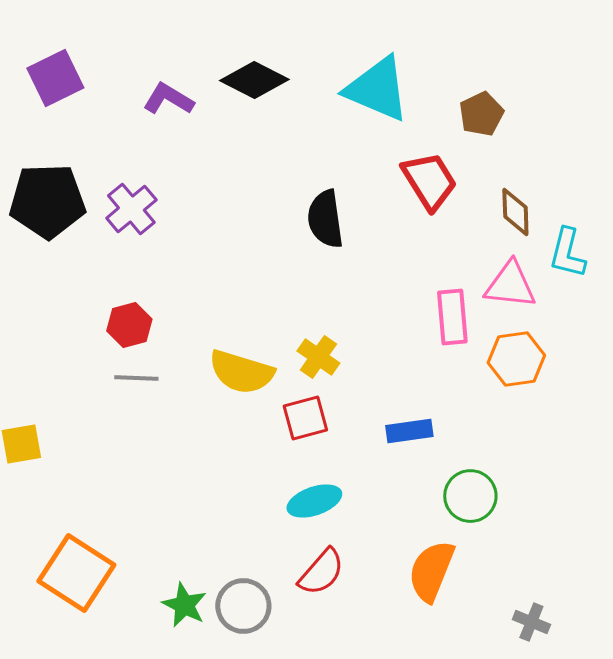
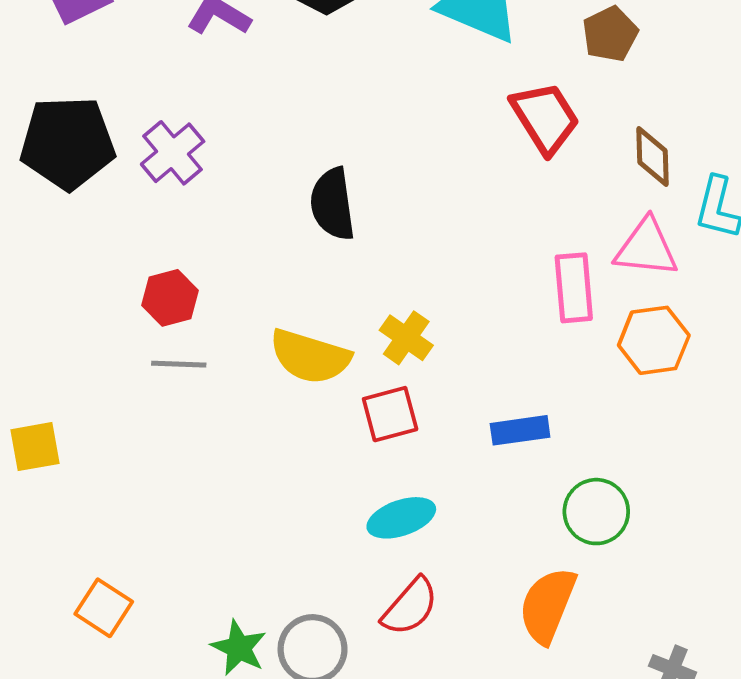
black semicircle: (325, 219) -> (333, 204), moved
orange square: (76, 573) -> (104, 608), size x0.6

